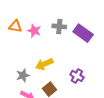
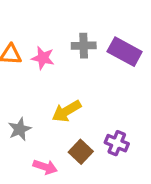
gray star: (23, 75) -> (20, 129), moved
purple cross: (77, 76) -> (117, 143), moved

